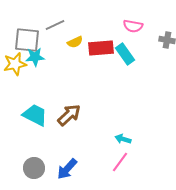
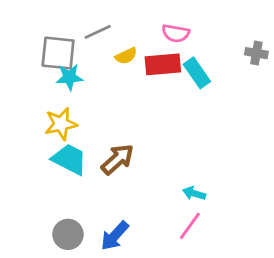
pink semicircle: (133, 26) -> (176, 33), moved
yellow star: (15, 64) -> (61, 124), moved

